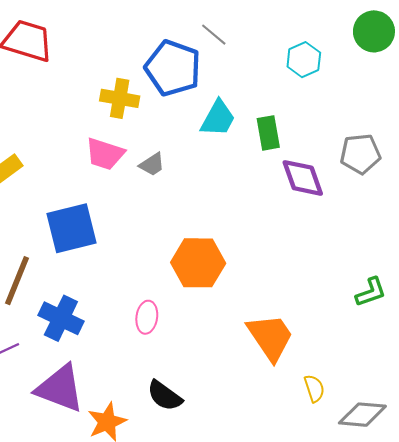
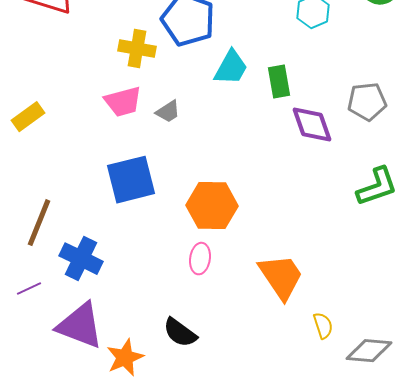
pink trapezoid: (105, 154) -> (123, 102), turned -33
blue square: (71, 228) -> (131, 180), moved
green L-shape: (371, 292) -> (377, 187), moved, size x1.4
pink ellipse: (147, 317) -> (200, 259), moved

